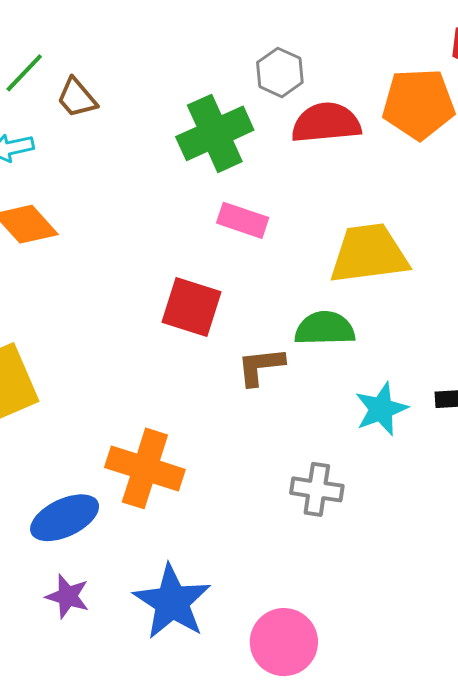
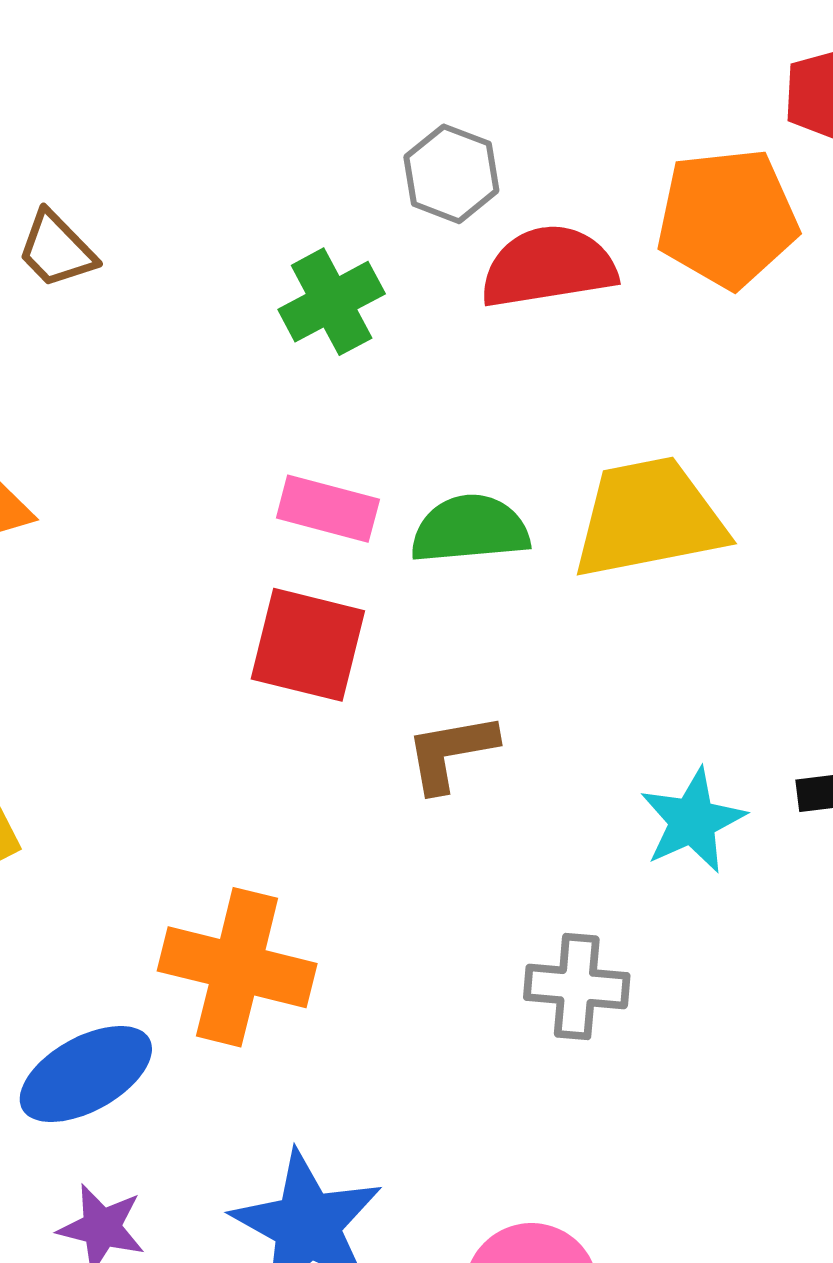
green cross: (215, 133) -> (332, 302), size x0.7
pink rectangle: (243, 220) -> (328, 509), moved
green semicircle: (325, 328) -> (470, 529), moved

